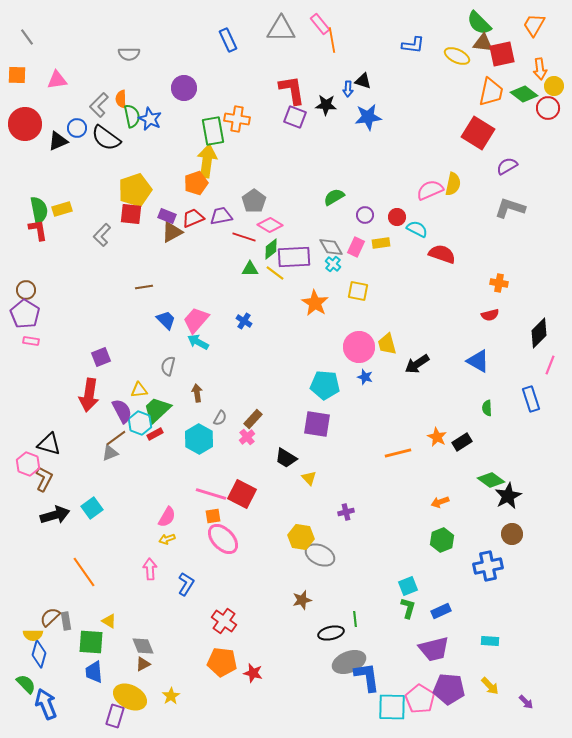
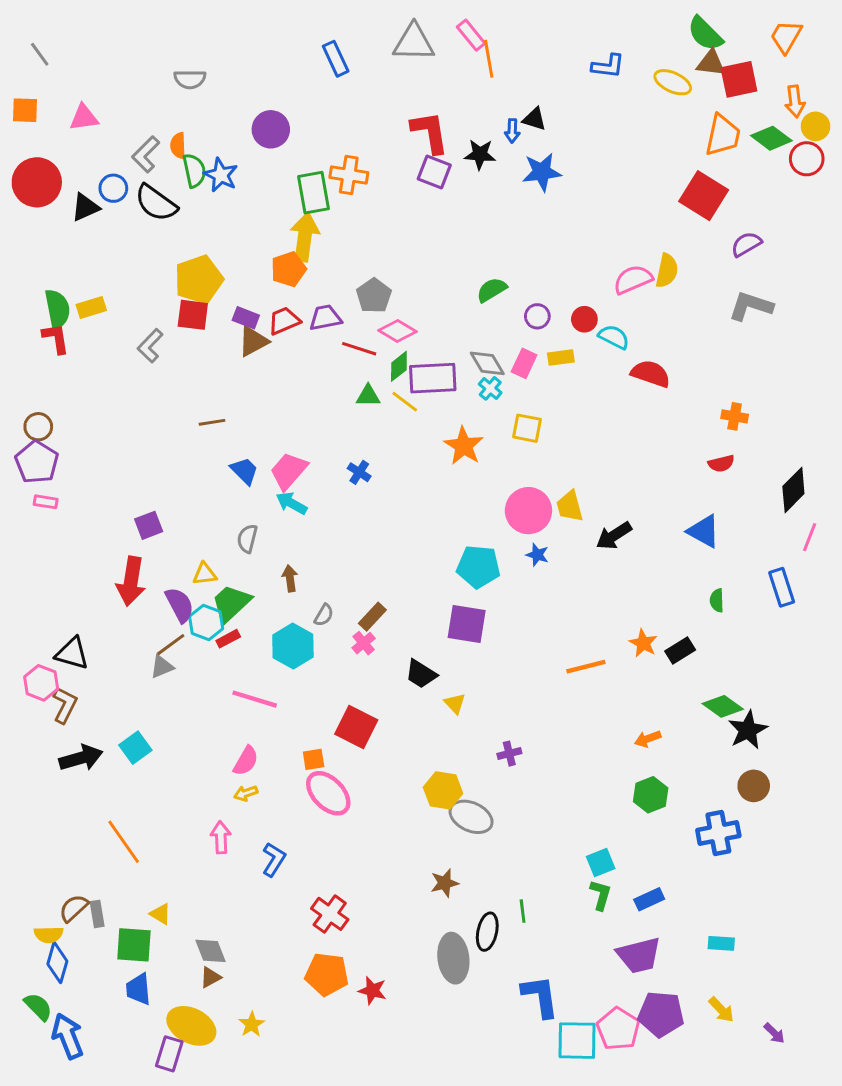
pink line: (211, 494) -> (255, 699), moved
black ellipse: (331, 633) -> (487, 932), turned -65
gray ellipse: (349, 662) -> (453, 958), moved, turned -76

